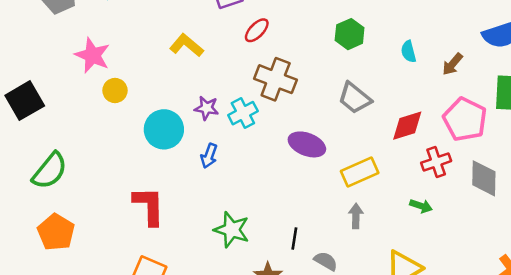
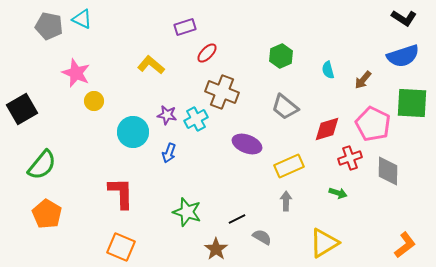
black line: (294, 239) -> (237, 219), turned 54

